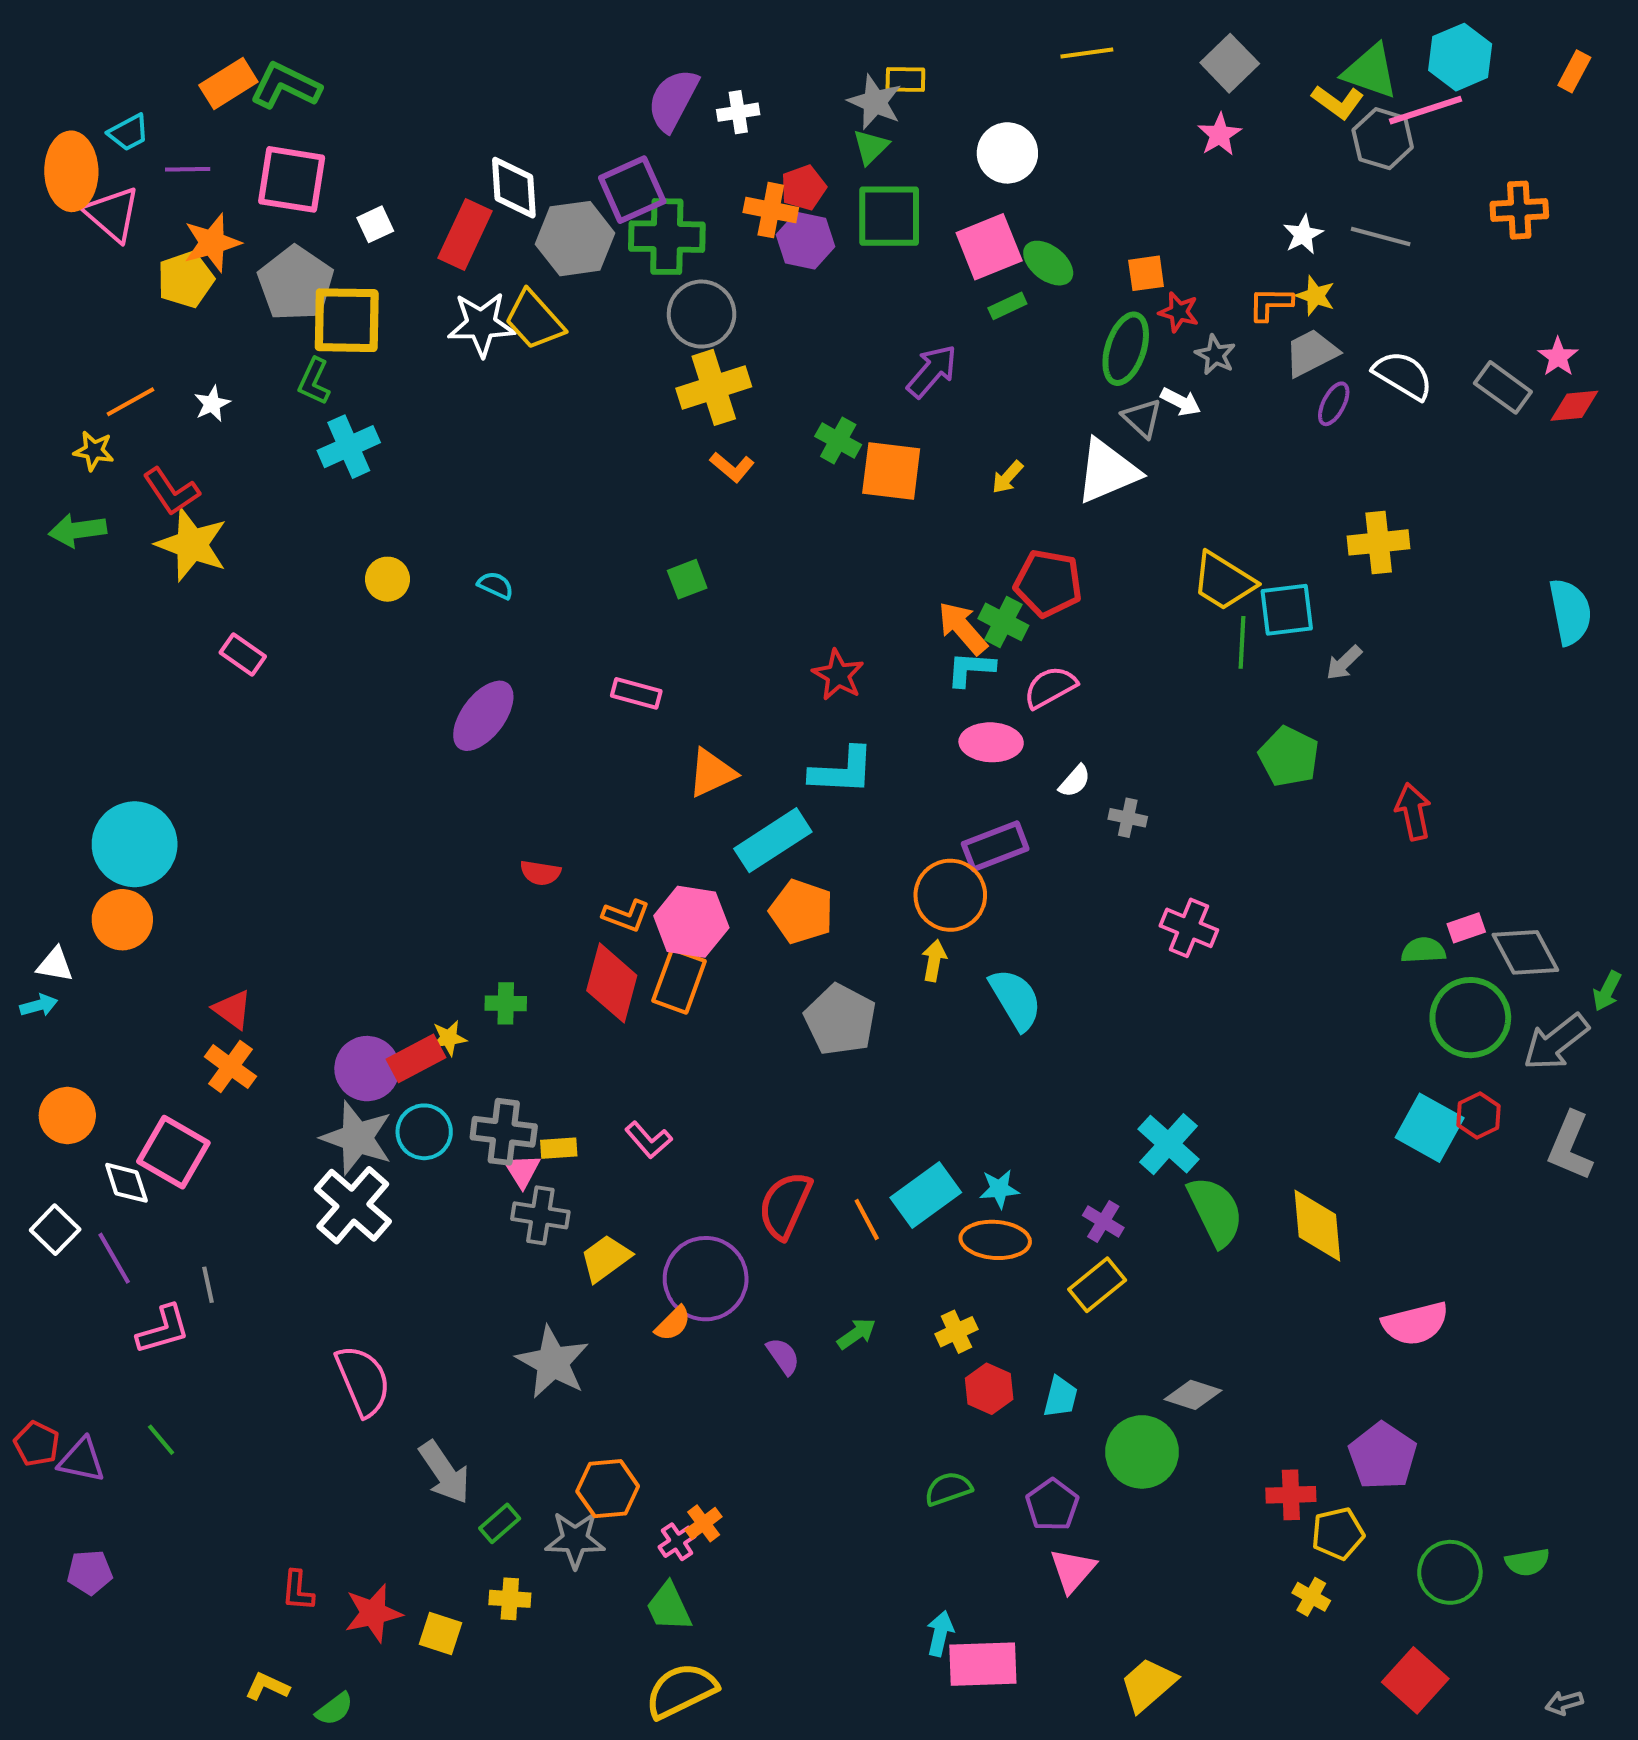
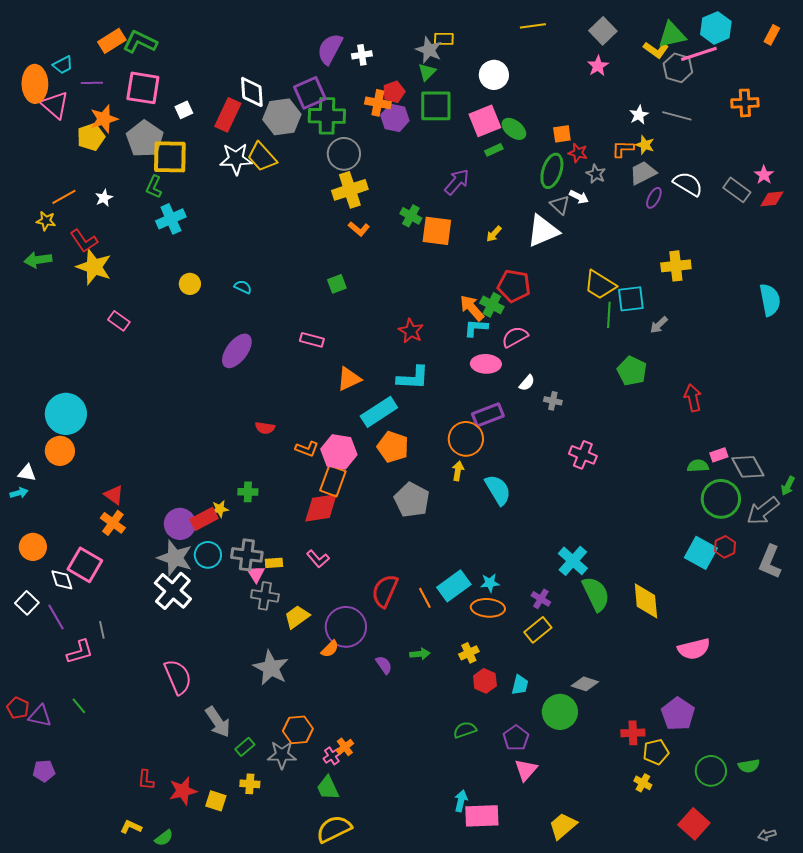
green triangle: (1370, 71) -> (672, 35), turned -32
red diamond: (612, 983) -> (321, 508), moved, turned 66
green arrow: (857, 1334) -> (420, 654), turned 30

